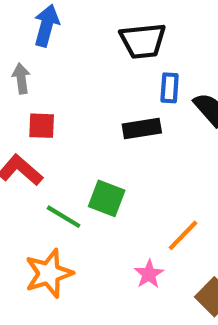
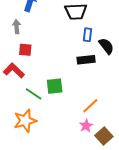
black rectangle: (142, 128) -> (86, 60), moved
green square: (107, 198) -> (55, 86), turned -30
pink star: (149, 274) -> (86, 126), moved

